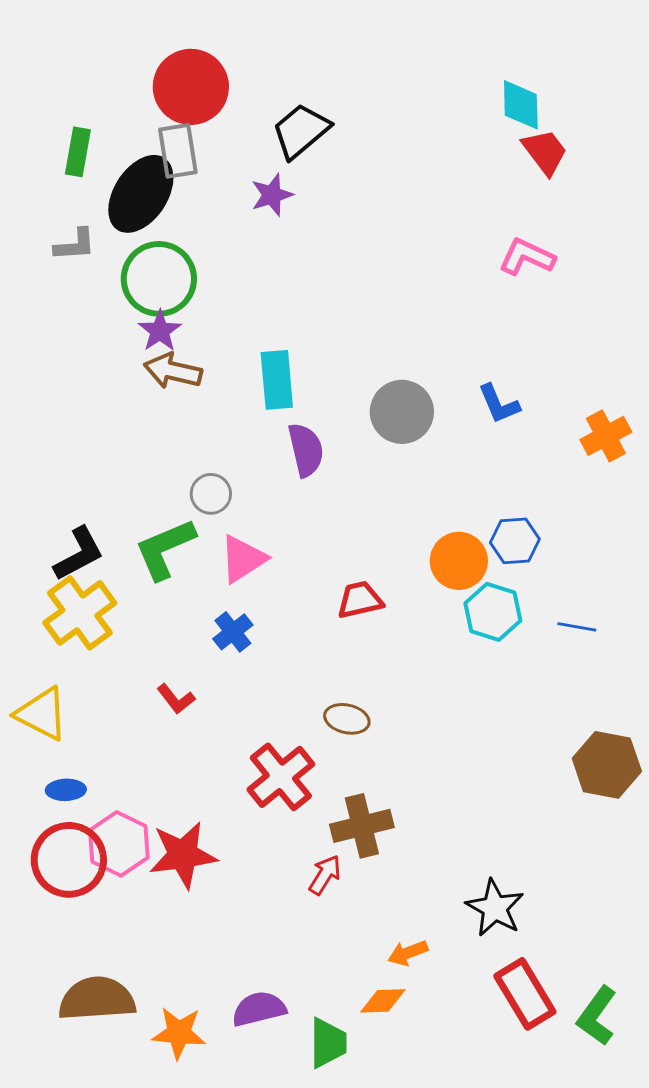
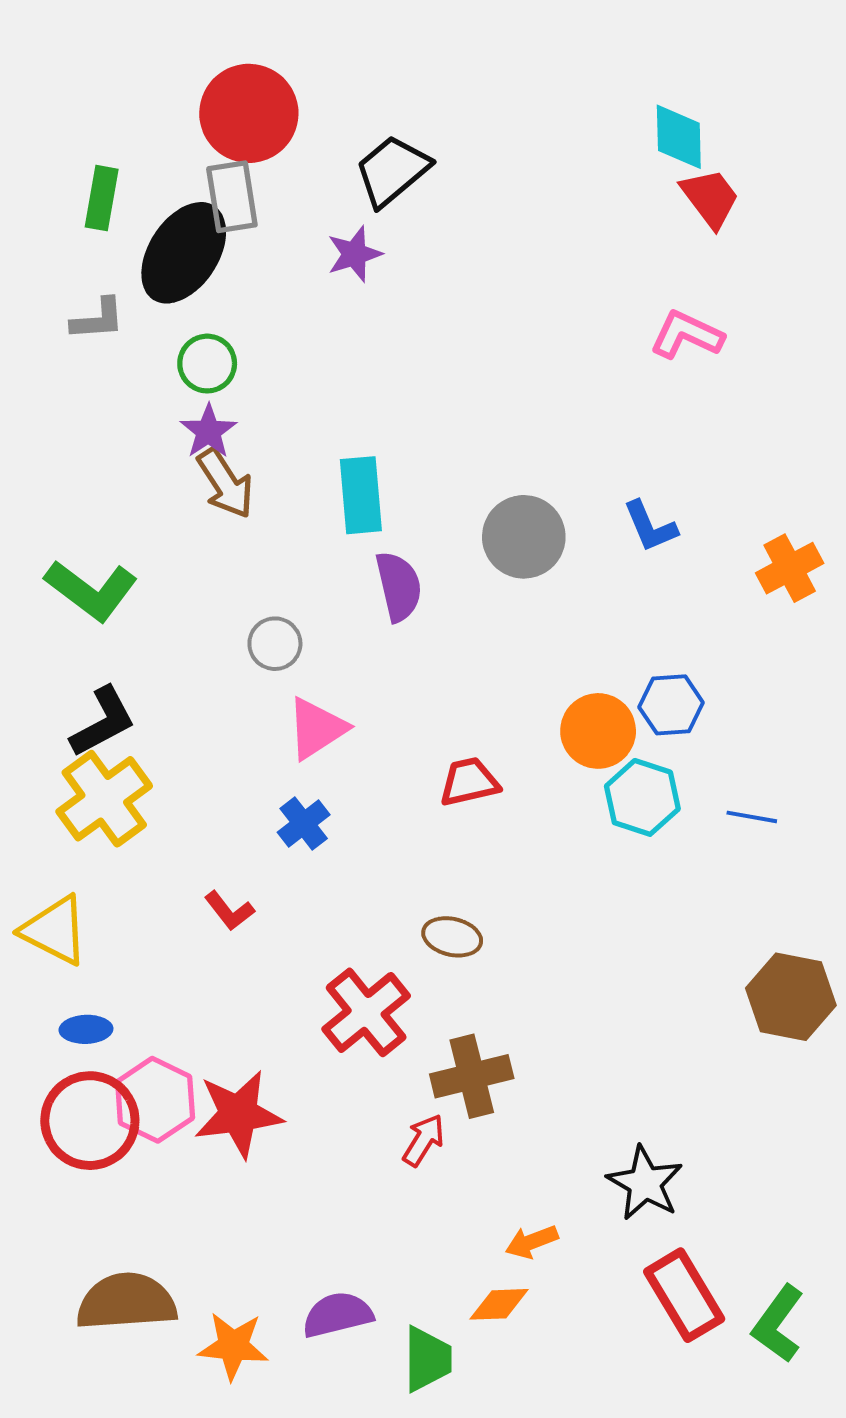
green circle: (159, 279) -> (207, 364), size x0.6
brown arrow: (173, 371) -> (225, 483), turned -136
green L-shape: (165, 549) -> (91, 590), moved, turned -120

